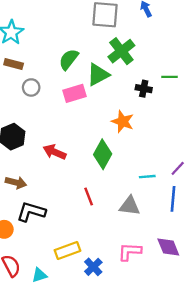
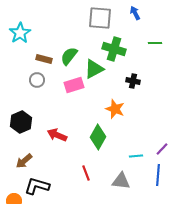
green cross: (121, 51) -> (114, 49), turned -35
brown rectangle: (14, 64) -> (44, 59), moved
green line: (170, 77) -> (155, 43), moved
brown arrow: (16, 182) -> (24, 161), turned 126

